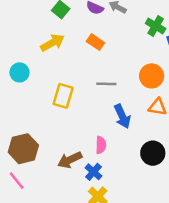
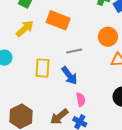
orange rectangle: (95, 42) -> (58, 20), size x1.6
blue arrow: (122, 116) -> (69, 76), moved

